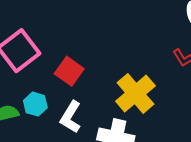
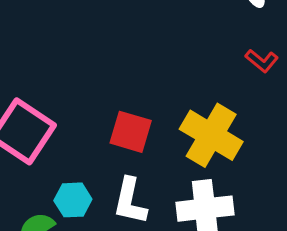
red square: (69, 71) -> (131, 132), moved

